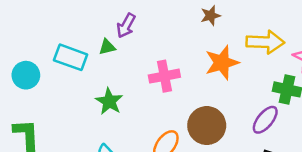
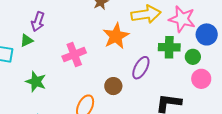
purple ellipse: (265, 120) -> (141, 68), moved
brown circle: (207, 126) -> (113, 86), size x0.6

